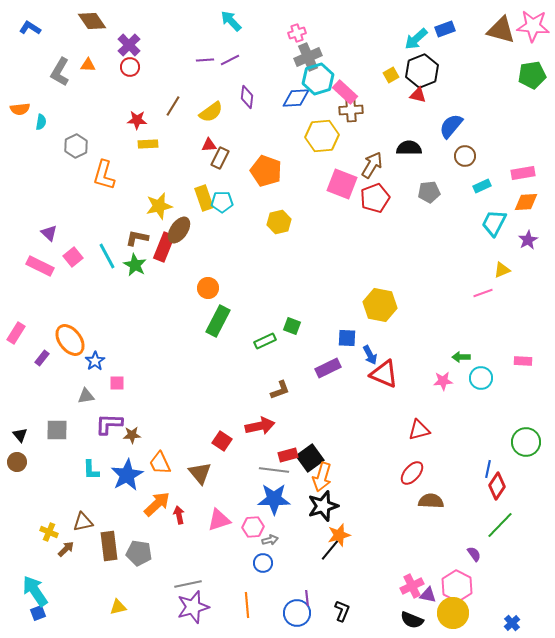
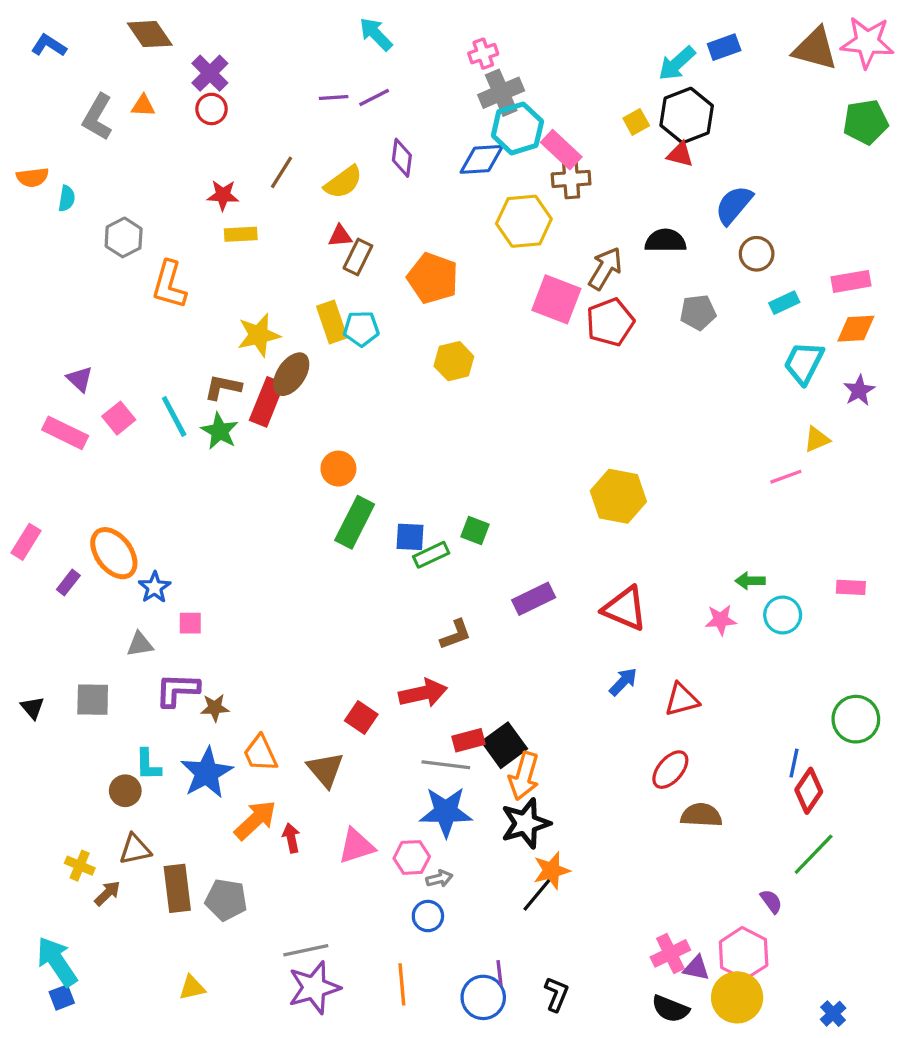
blue square: (347, 338) -> (410, 537), moved
blue arrow: (370, 355) -> (623, 682), moved, turned -108
brown circle: (17, 462) -> (125, 791), moved

